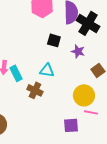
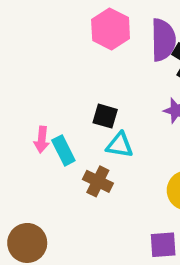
black square: (54, 40) -> (105, 116), moved

